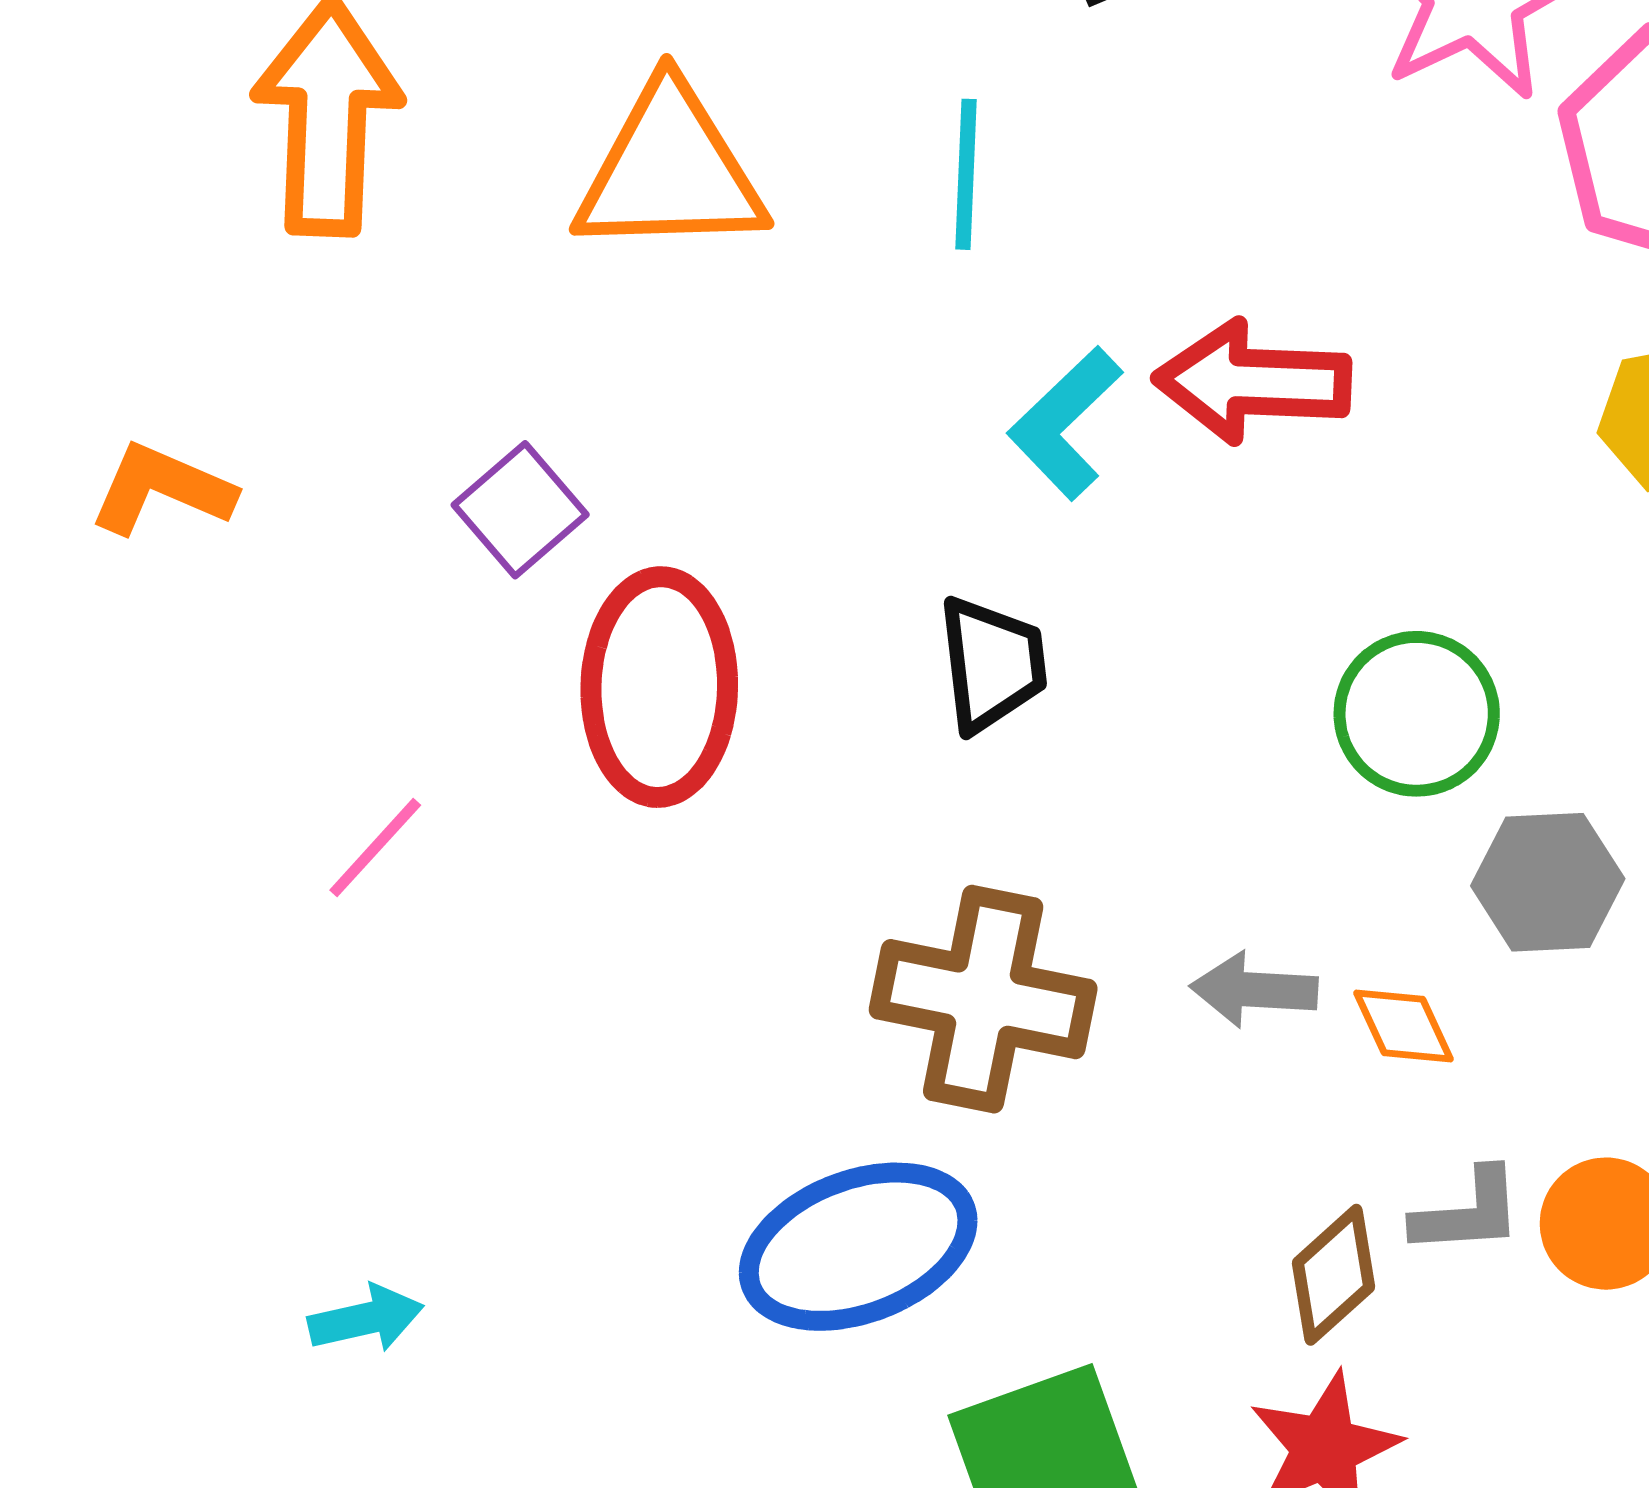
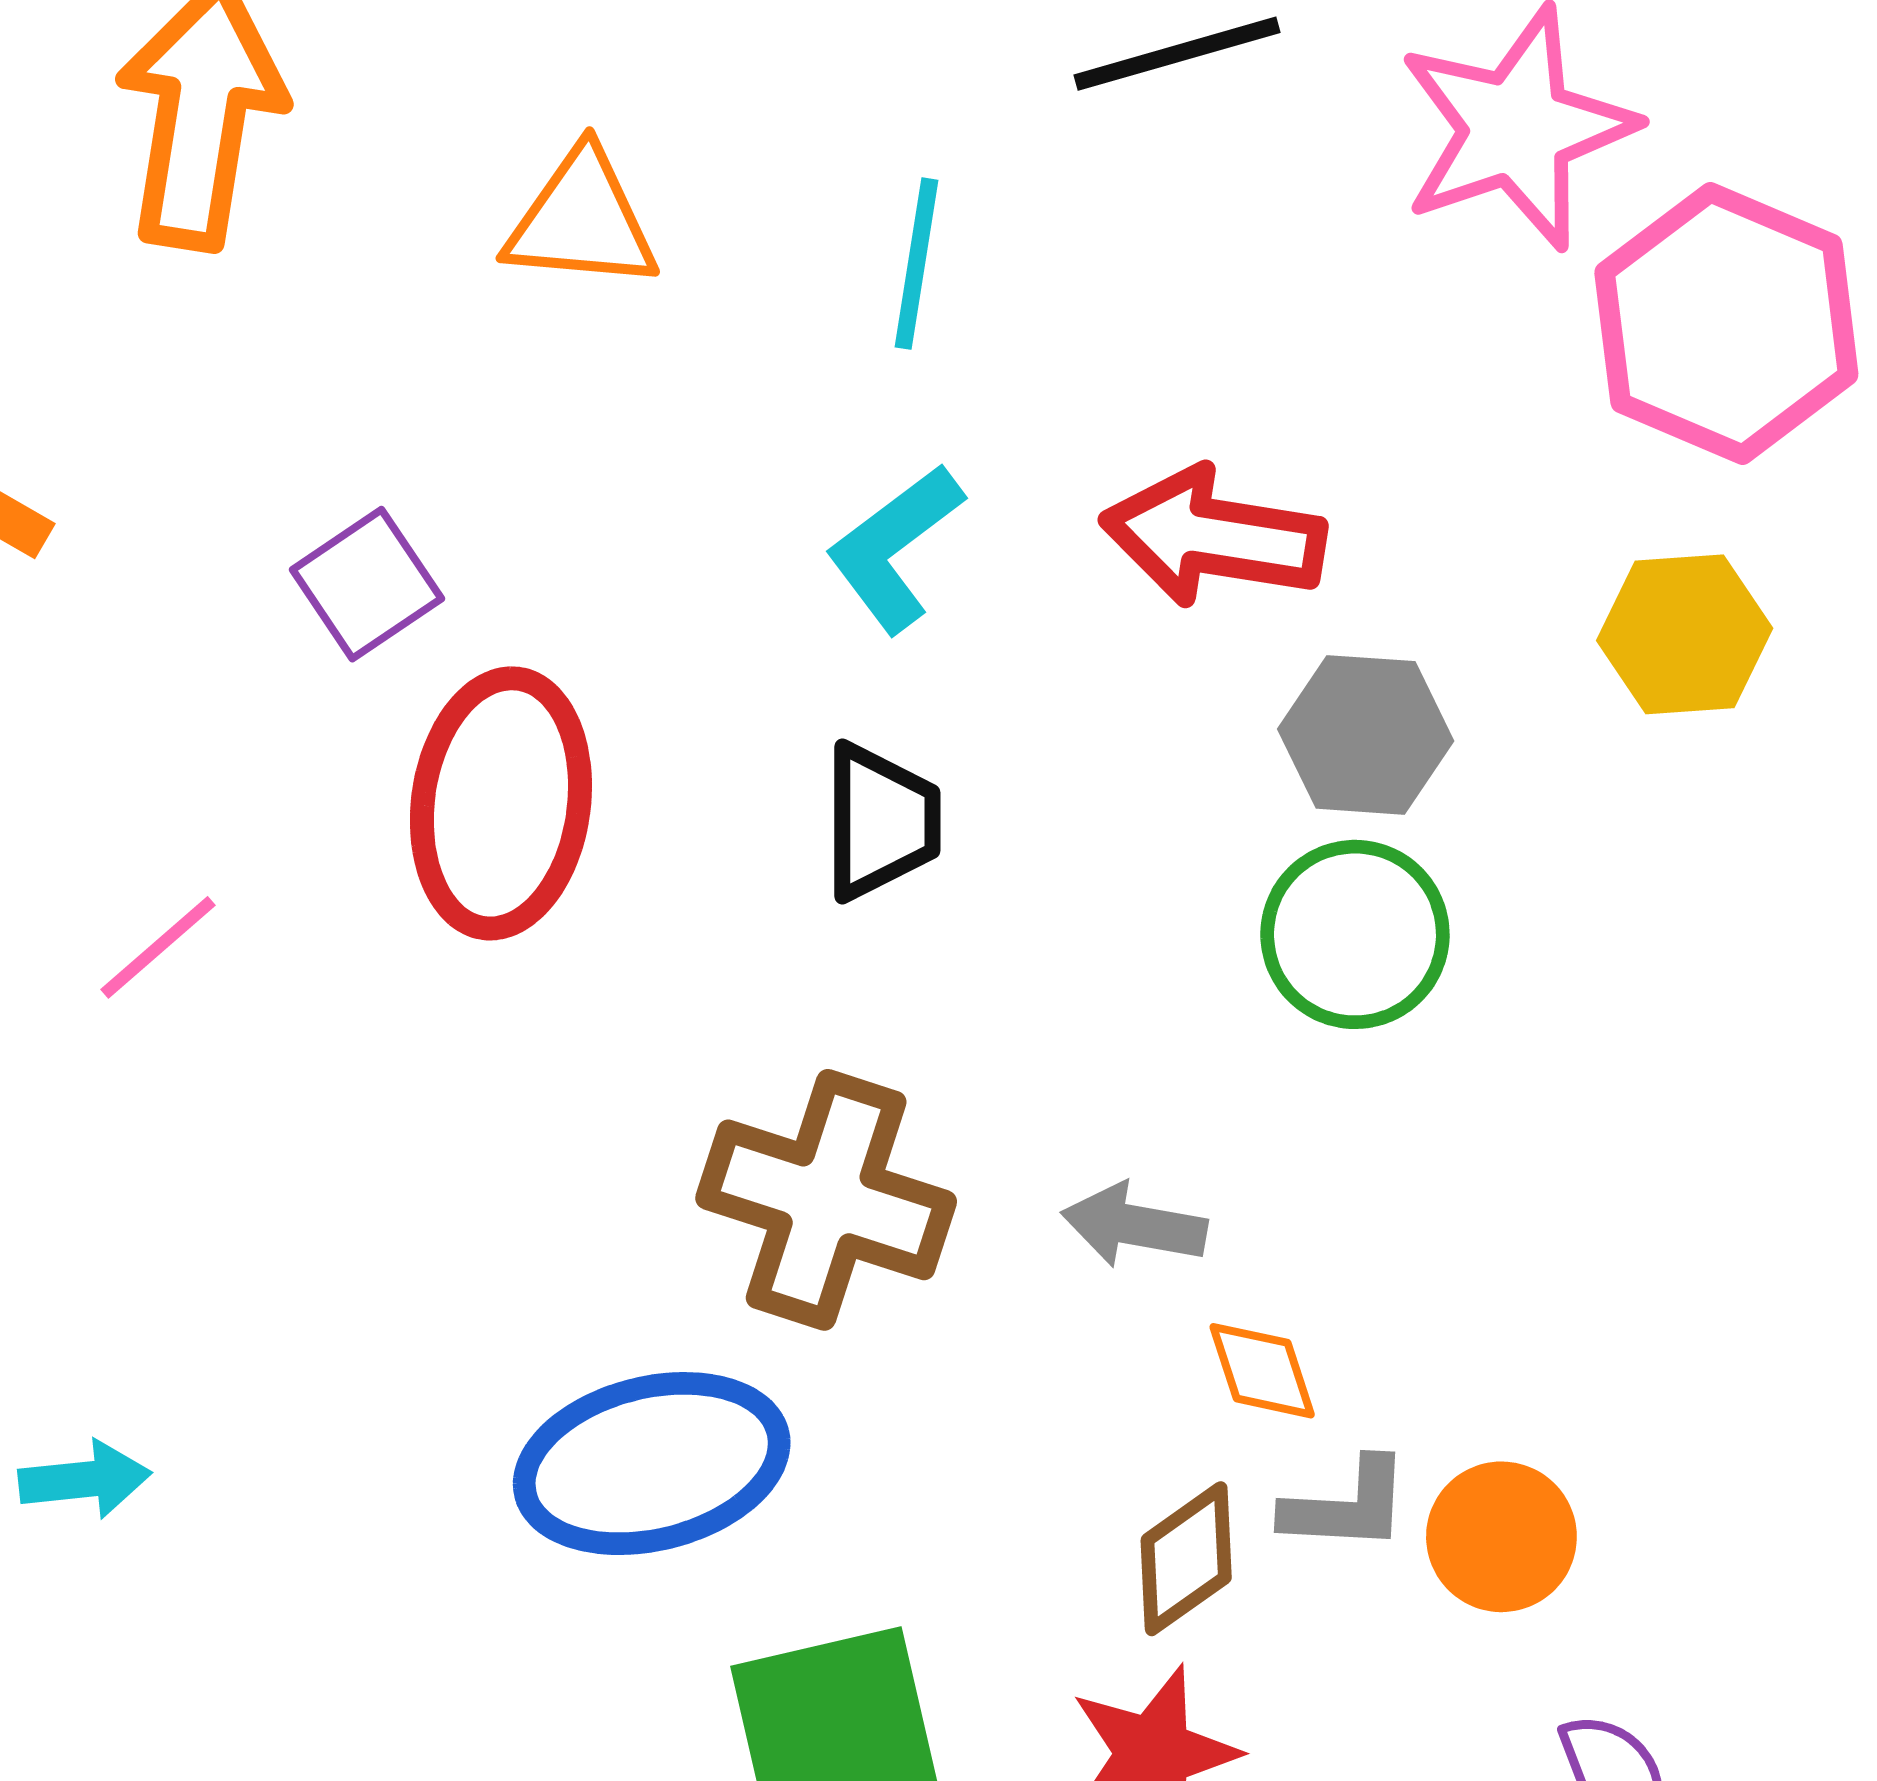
orange triangle: (670, 171) -> (582, 220), size x0.7
cyan L-shape: (1065, 423) -> (895, 548), moved
gray hexagon: (1548, 882) -> (1366, 735), moved
orange diamond: (1403, 1026) -> (1262, 1371), moved

